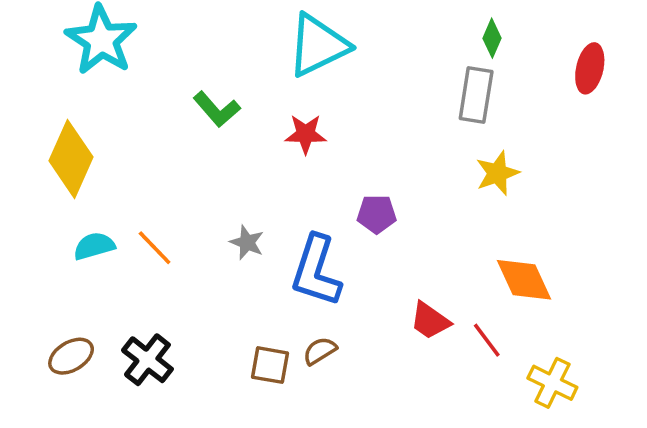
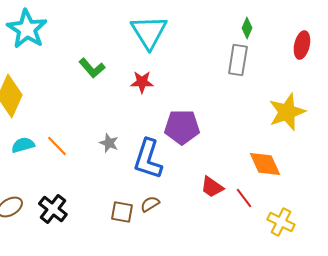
cyan triangle: (318, 45) -> (149, 32), turned -36
yellow star: (497, 173) -> (287, 112), moved, size x1.5
purple pentagon: (377, 214) -> (182, 127), size x1.6

